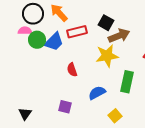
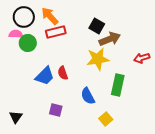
red rectangle: (77, 32) -> (56, 32), moved
blue trapezoid: (54, 42) -> (45, 76), moved
blue semicircle: (97, 93) -> (88, 96), turned -90

